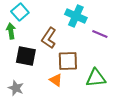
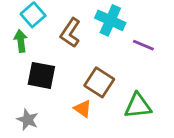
brown L-shape: (49, 38) -> (70, 33), moved
brown square: (68, 61) -> (99, 82), turned 35

